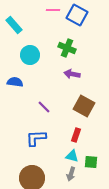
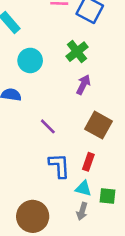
green cross: (67, 48) -> (77, 52), turned 30
purple arrow: (72, 74) -> (83, 85), turned 105
blue L-shape: (36, 138) -> (59, 166), moved, turned 90

